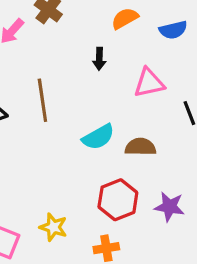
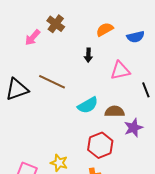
brown line: (42, 100) -> (52, 82), turned -56
purple star: (169, 207) -> (133, 128), moved, turned -30

